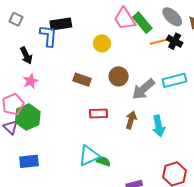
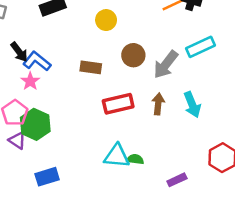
blue L-shape: (48, 36) -> (37, 61), moved, turned -45
red rectangle: (98, 113) -> (118, 104), size x1.4
cyan triangle: (89, 156) -> (117, 156), turned 40

